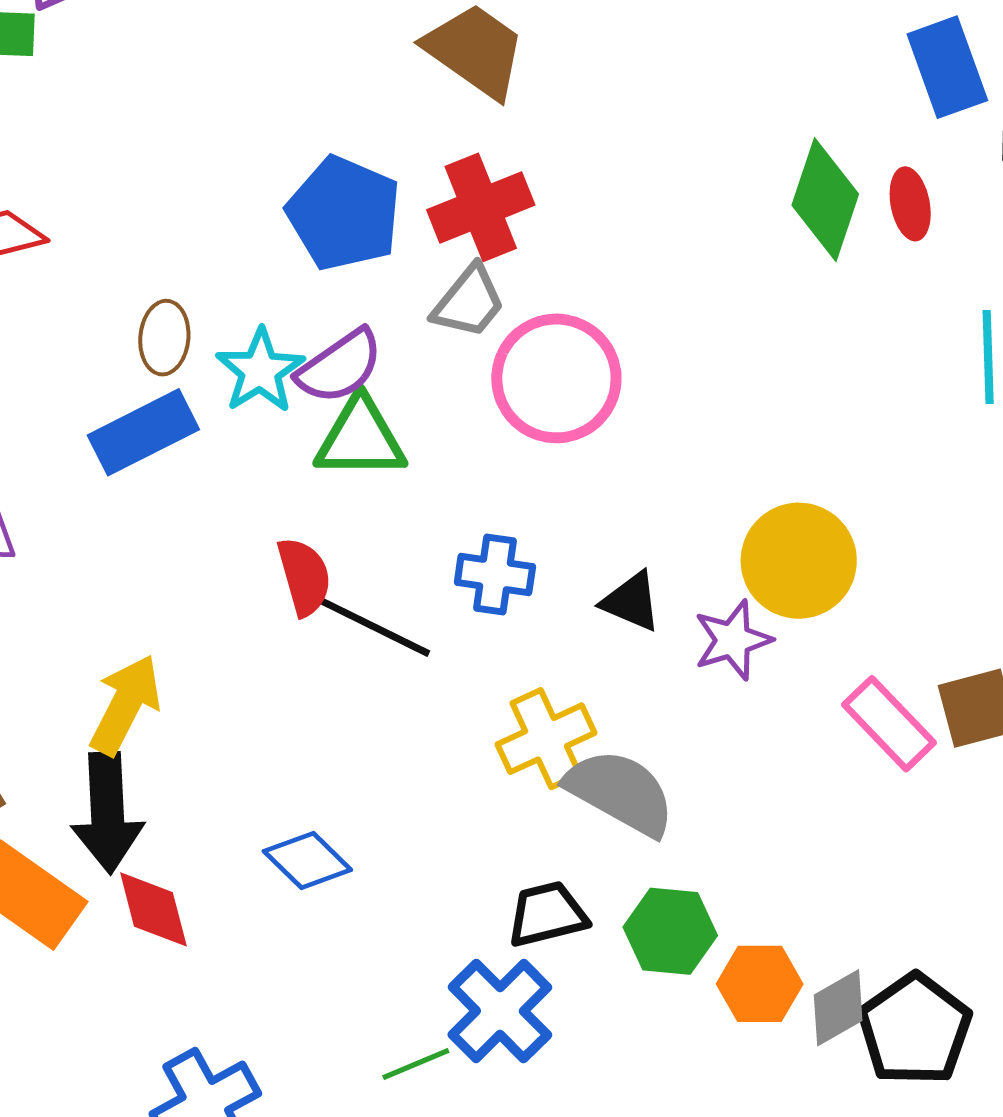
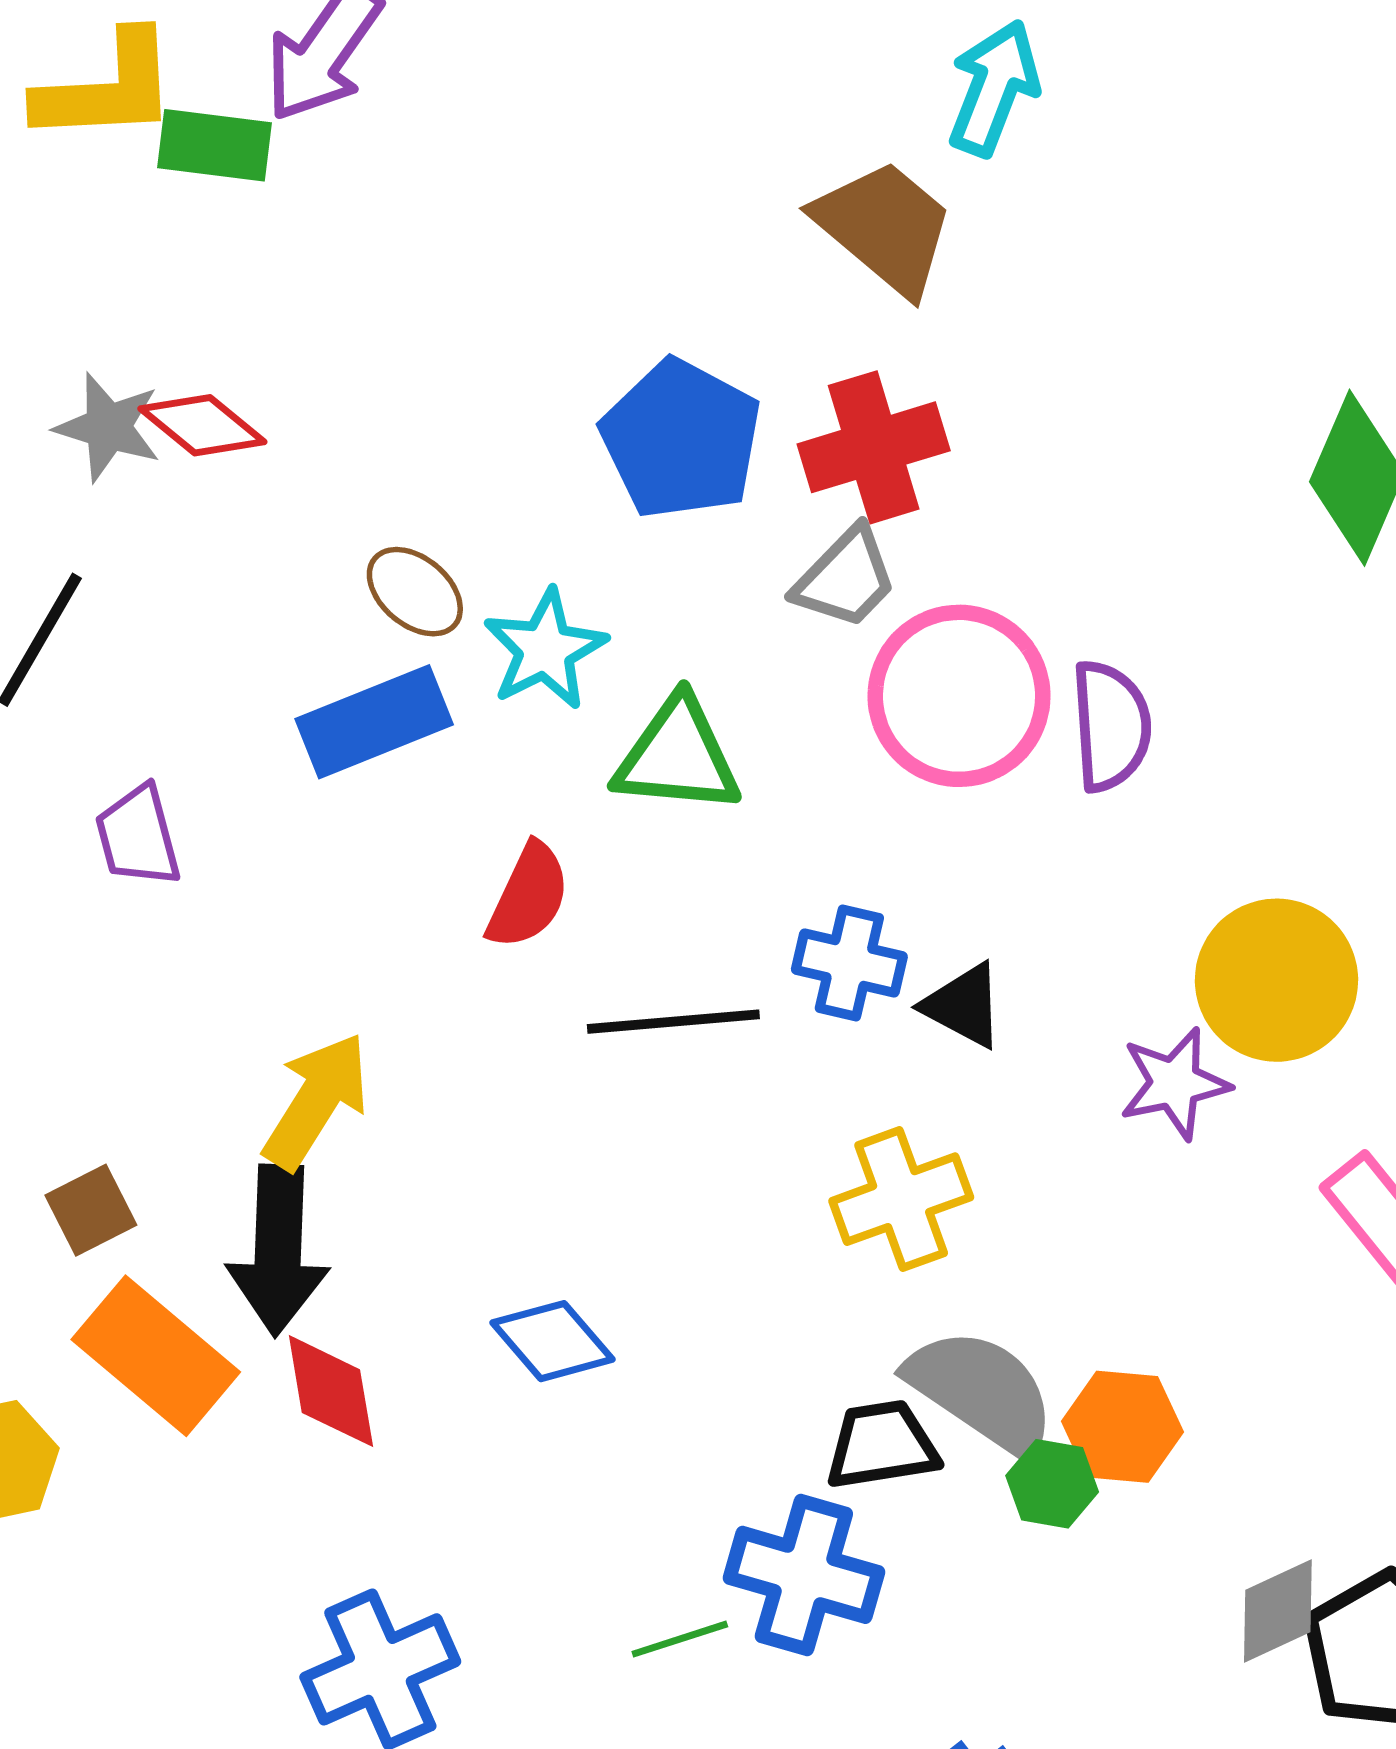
brown ellipse: (164, 338) -> (415, 592), turned -60
purple semicircle: (340, 367) -> (1111, 726), moved, turned -64
red semicircle: (304, 577) -> (528, 896), moved, turned 36
black triangle: (631, 602) -> (964, 1005), moved
black line: (374, 627) -> (673, 1022), turned -36
gray semicircle: (620, 792) -> (981, 1391), moved
green hexagon: (670, 931) -> (1052, 1484), size x0.7
orange hexagon: (760, 984) -> (1122, 1427), moved
blue cross: (500, 1011) -> (804, 1575), turned -34

